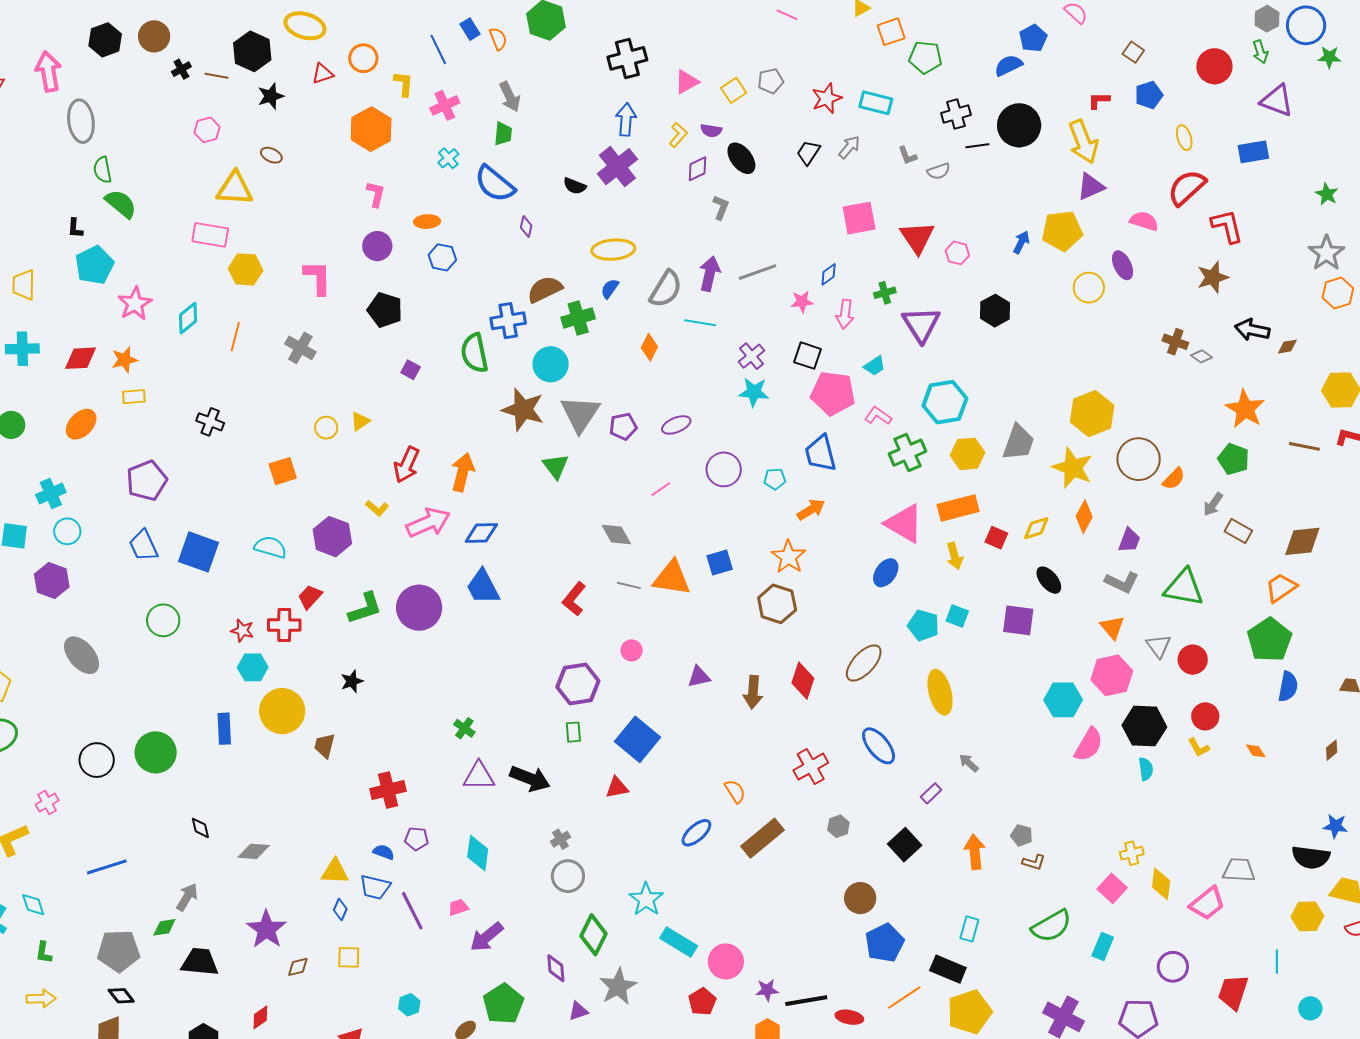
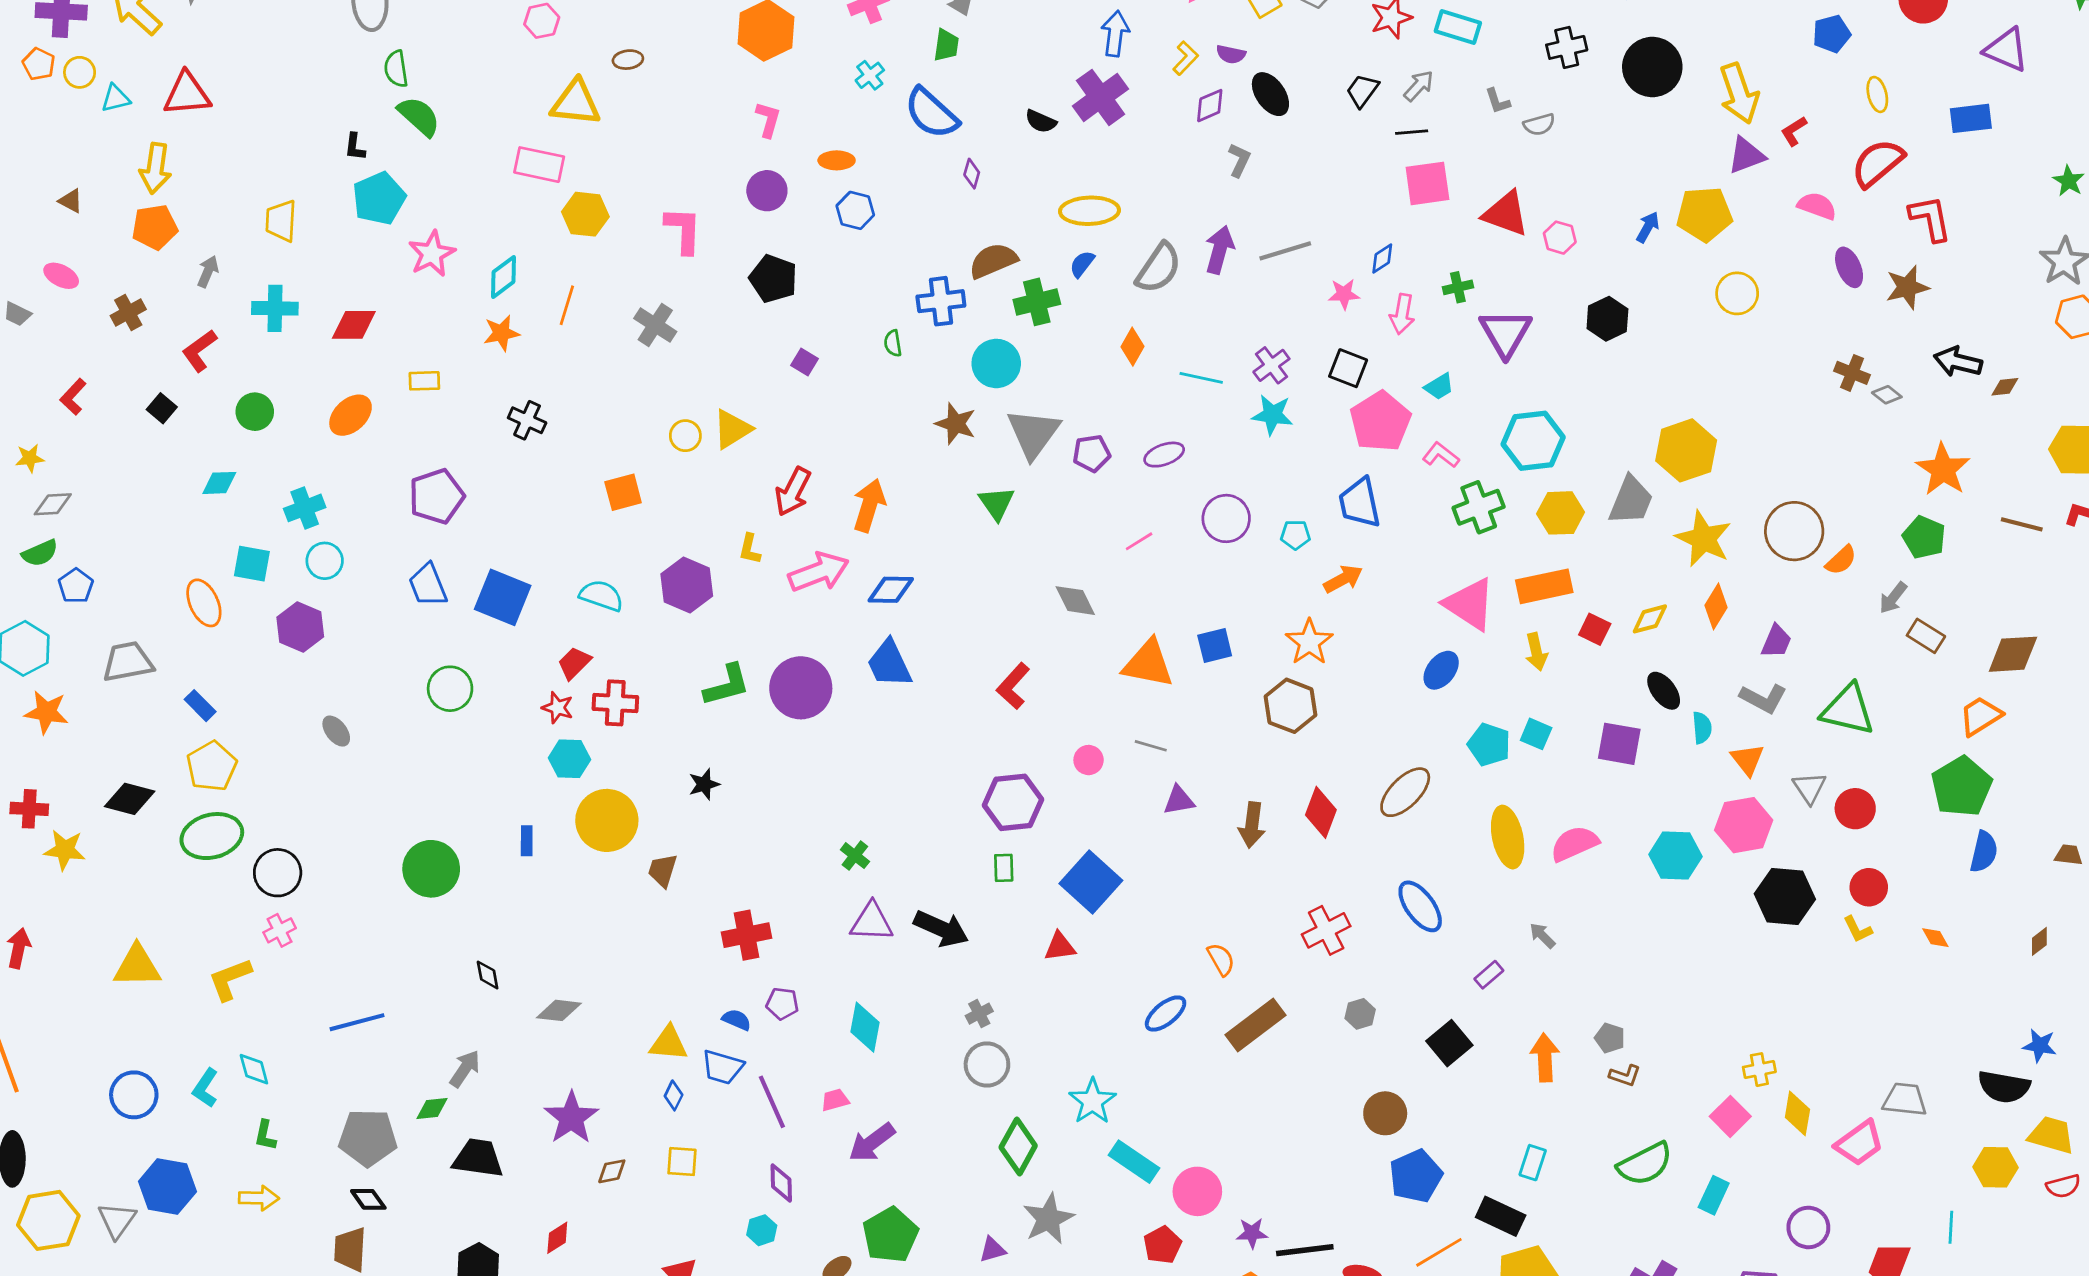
red L-shape: (1099, 101) -> (1794, 131), moved, turned -35
black line: (977, 146) -> (1412, 132), moved
brown ellipse: (271, 155) -> (628, 60), turned -35
red triangle: (917, 237) -> (1506, 214), turned -39
purple ellipse: (1123, 265) -> (1849, 267), moved
cyan line: (700, 323) -> (1201, 378), moved
green semicircle: (474, 353) -> (893, 343), size x0.5
orange star: (124, 360) -> (501, 333), moved
pink pentagon: (833, 393) -> (1380, 421), turned 30
brown star: (523, 410) -> (956, 424), size x0.7
yellow hexagon: (1092, 414) -> (1686, 450), moved
yellow triangle: (360, 421) -> (732, 429), size x1.5
yellow L-shape: (377, 508) -> (750, 549), turned 60
gray line: (629, 585) -> (1151, 746), moved
red trapezoid: (310, 597) -> (574, 663), moved
gray ellipse: (82, 655) -> (336, 731), size x0.6
blue rectangle: (224, 729) -> (527, 841), size x0.7
pink semicircle: (1089, 745) -> (1574, 844), moved, turned -147
black circle: (97, 760) -> (278, 873), moved
cyan semicircle: (1146, 769) -> (1702, 728), moved
purple diamond: (556, 968) -> (781, 1183), moved

